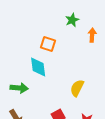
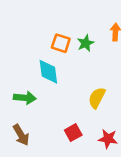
green star: (72, 20) -> (86, 43), moved

